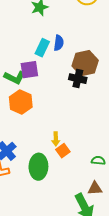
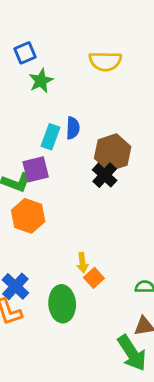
black cross: (78, 79) -> (105, 175), turned 36

